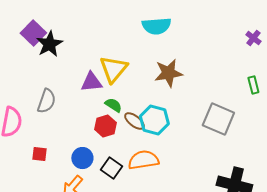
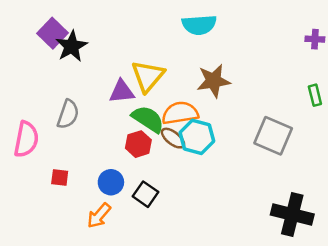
purple cross: (253, 38) -> (315, 39), turned -35
green semicircle: (113, 105) -> (148, 119), size x1.6
orange semicircle: (143, 160) -> (180, 113), moved

